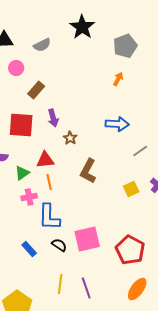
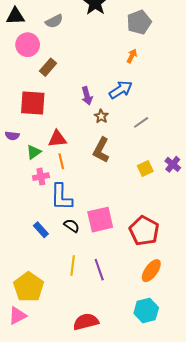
pink circle: (16, 68) -> (28, 45), size x1.5
purple arrow: (53, 118) -> (87, 96), moved
blue arrow: (117, 124) -> (121, 90), moved, turned -35
brown star: (70, 138) -> (101, 116), moved
gray line: (140, 151) -> (141, 122), moved

